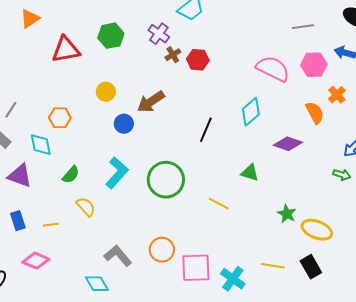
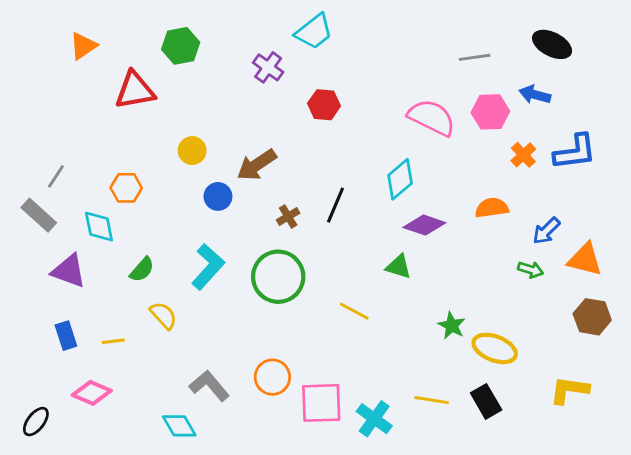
green hexagon: (111, 36) -> (181, 46), moved
brown cross: (173, 55) -> (288, 217), moved
orange semicircle: (315, 113) -> (492, 208), moved, turned -70
purple diamond: (288, 144) -> (424, 225), moved

